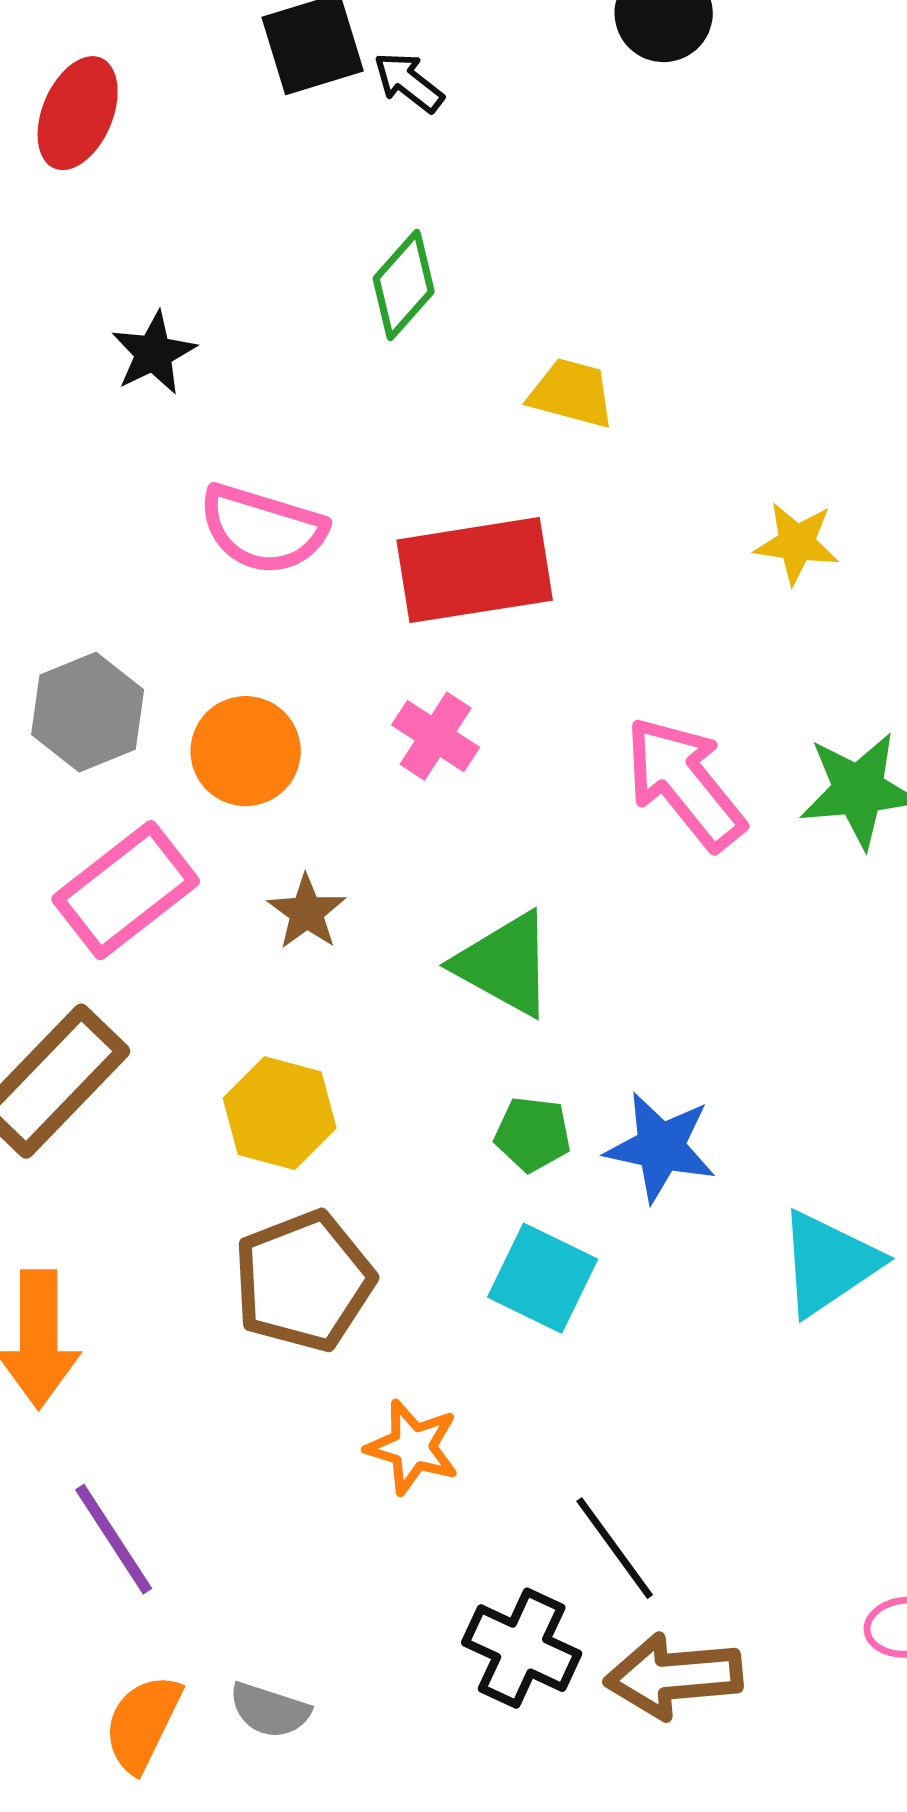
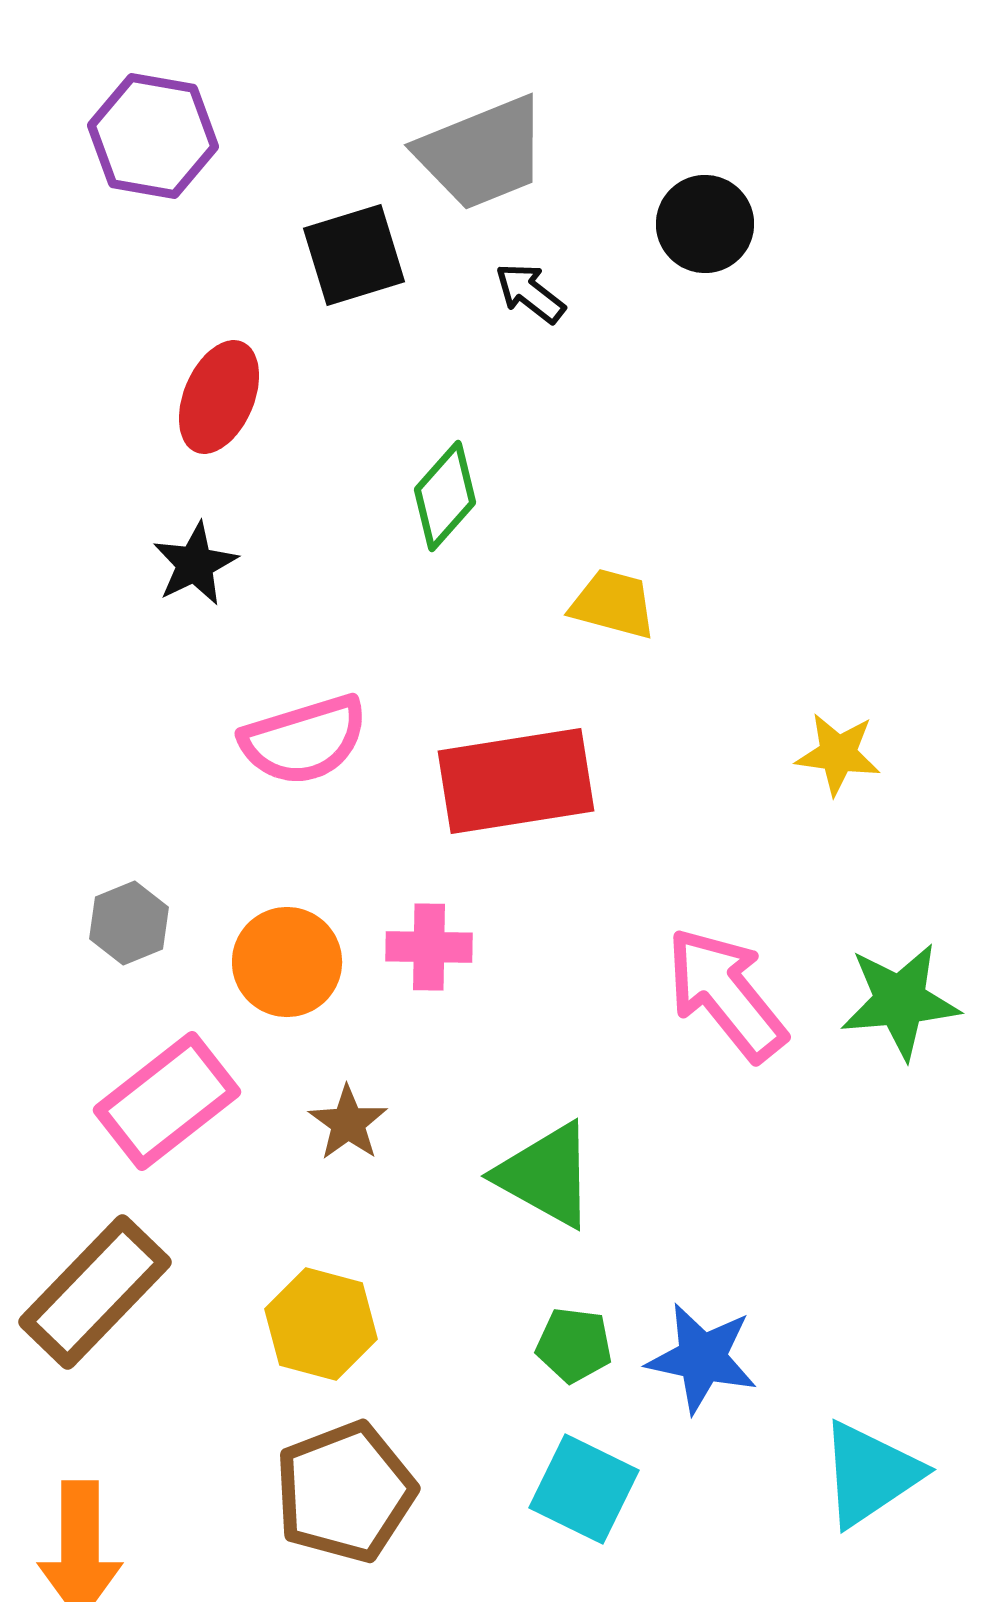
black arrow: (409, 82) -> (530, 293), moved
red ellipse: (78, 113) -> (219, 397), moved
pink semicircle: (263, 529) -> (304, 740), turned -34
gray hexagon: (88, 712) -> (129, 923), size x0.7
pink cross: (436, 736) -> (429, 947), moved, turned -32

